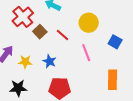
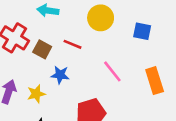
pink line: (86, 53) -> (112, 71), moved
blue star: (49, 61) -> (60, 75), moved

